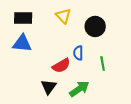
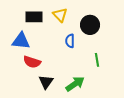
black rectangle: (23, 18) -> (34, 17), moved
blue semicircle: (78, 53) -> (70, 41), moved
red semicircle: (61, 66) -> (32, 62), moved, turned 48

